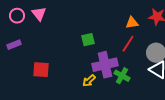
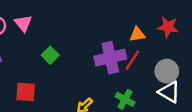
green square: (88, 40) -> (50, 55), moved, turned -32
purple cross: (105, 65) -> (110, 58), moved

